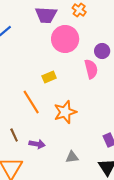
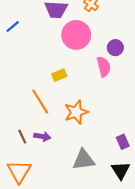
purple arrow: (37, 144) -> (42, 137), moved
gray triangle: (72, 157) -> (84, 160), size x1.6

